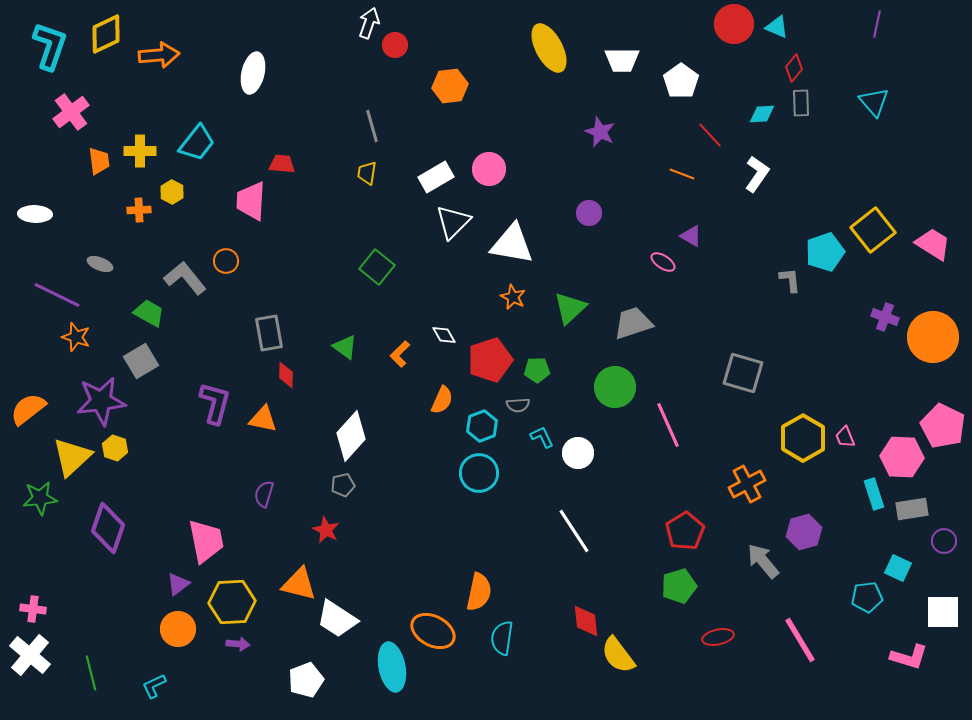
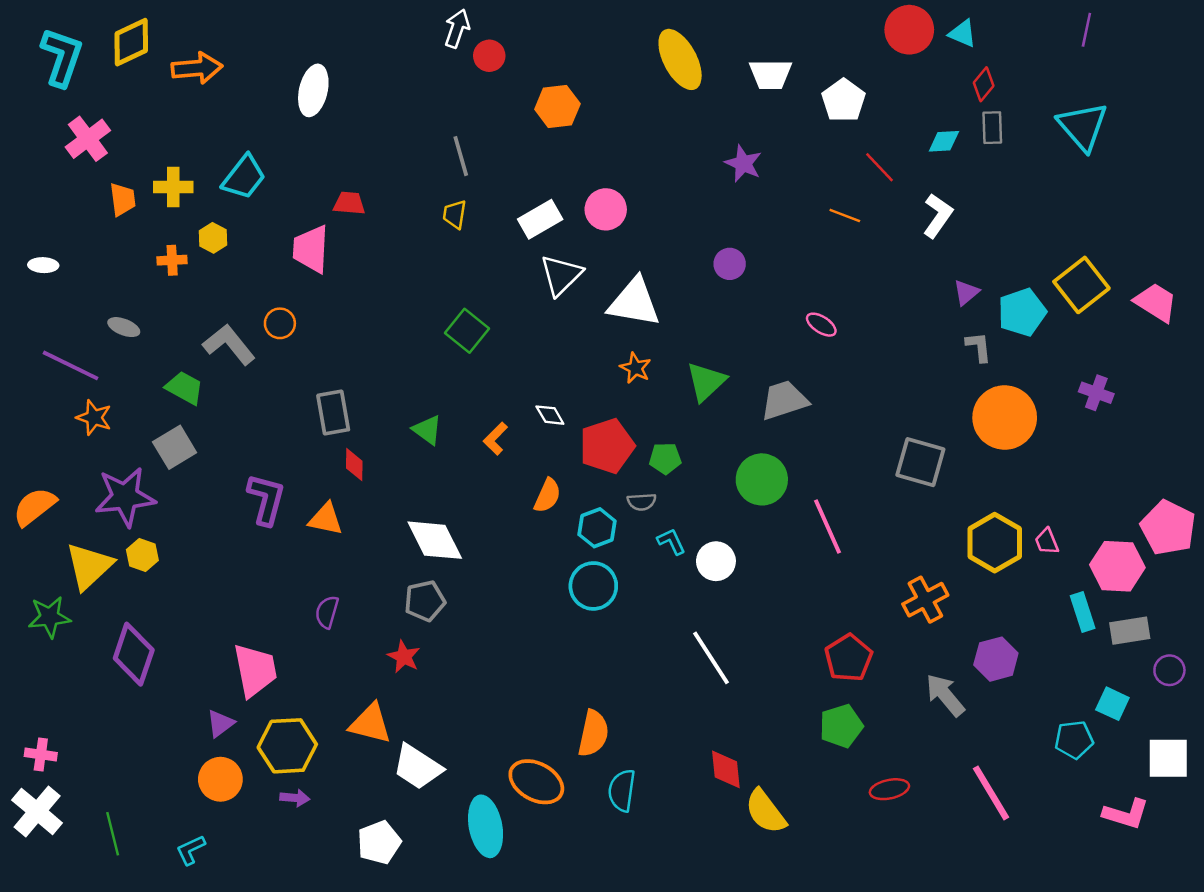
cyan triangle: (874, 102) -> (1083, 126), size x1.4
white ellipse: (35, 214) -> (43, 265), size x0.7
purple triangle: (691, 236) -> (966, 292), moved, turned 50
orange circle: (933, 337) -> (1005, 418), moved
white diamond: (351, 436) -> (435, 540), turned -69
gray pentagon: (343, 485) -> (425, 601), size x1.4

